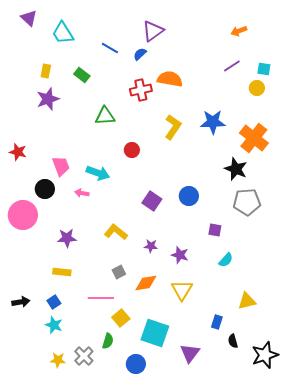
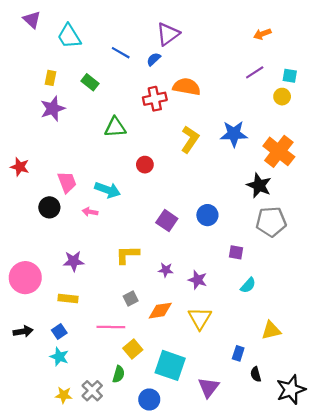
pink circle: (23, 215) -> (25, 278), moved
yellow L-shape: (116, 232) -> (127, 255), turned -40

